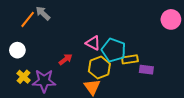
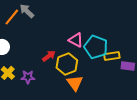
yellow hexagon: (99, 68) -> (67, 64), moved
purple star: (44, 81) -> (28, 77), size x0.6

